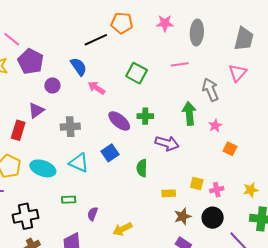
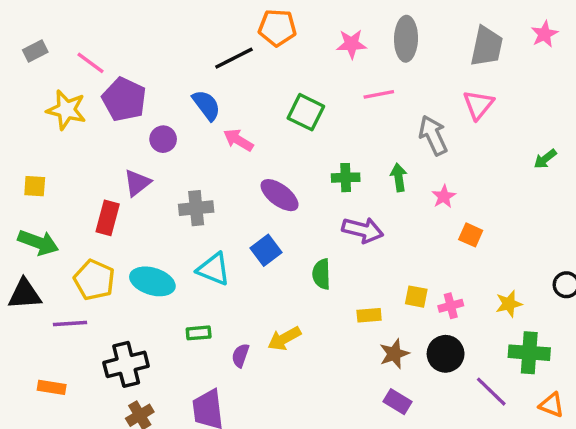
pink star: (165, 23) -> (351, 44), moved
green arrow: (189, 113) -> (399, 177), size x0.7
green cross: (145, 116) -> (346, 178), moved
yellow arrow: (122, 229) -> (284, 339), moved

